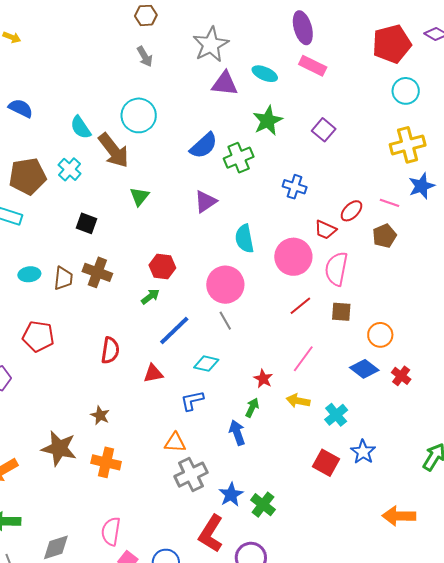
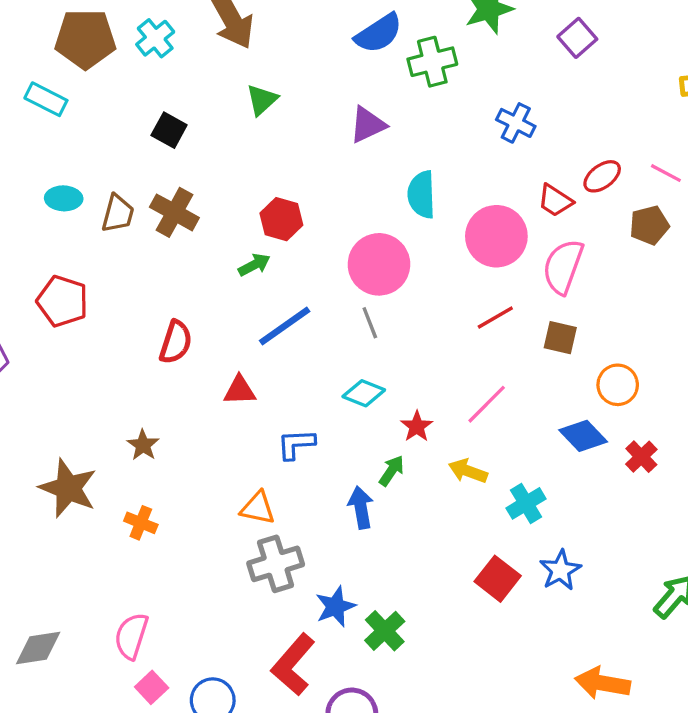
cyan diamond: (206, 364) -> (364, 393), moved
orange cross: (106, 462) -> (141, 523), size x0.7

